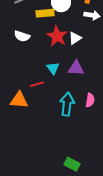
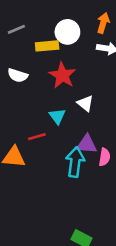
white triangle: (75, 38) -> (85, 103), moved, turned -48
purple triangle: (76, 68) -> (87, 144), moved

